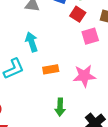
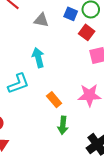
orange rectangle: (51, 69) -> (54, 100), moved, turned 56

